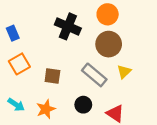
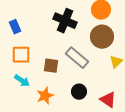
orange square: (19, 64) -> (21, 55), turned 30
gray rectangle: (94, 75) -> (77, 58), moved
cyan arrow: (16, 105) -> (22, 81), moved

